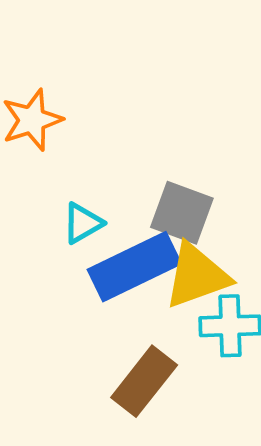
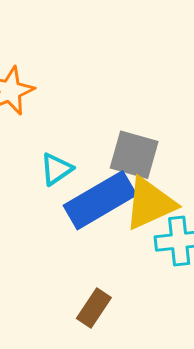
brown rectangle: (144, 381) -> (94, 308), moved, size x0.7

